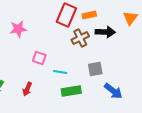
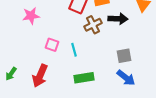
gray square: (95, 69) -> (124, 56), moved
cyan line: (60, 72) -> (74, 50), moved, turned 64
red arrow: (27, 89) -> (40, 76), size x1.6

